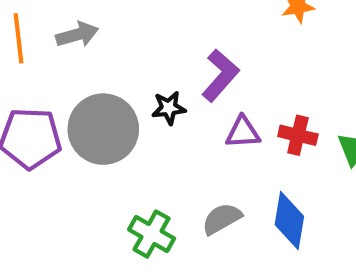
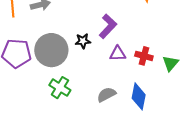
green cross: (152, 234) -> (60, 88), moved

